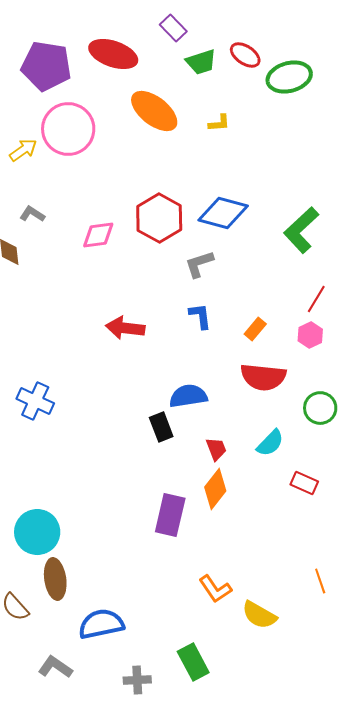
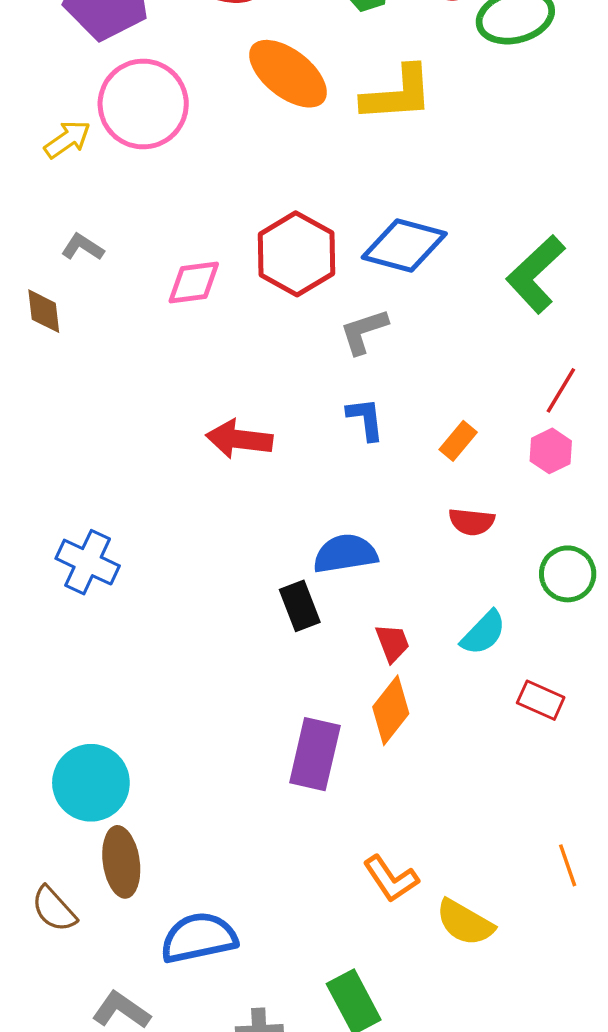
yellow L-shape: (219, 123) -> (397, 94), size x2.0
red semicircle: (263, 377) -> (472, 522), size x0.6

